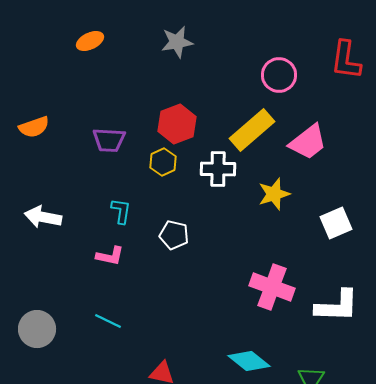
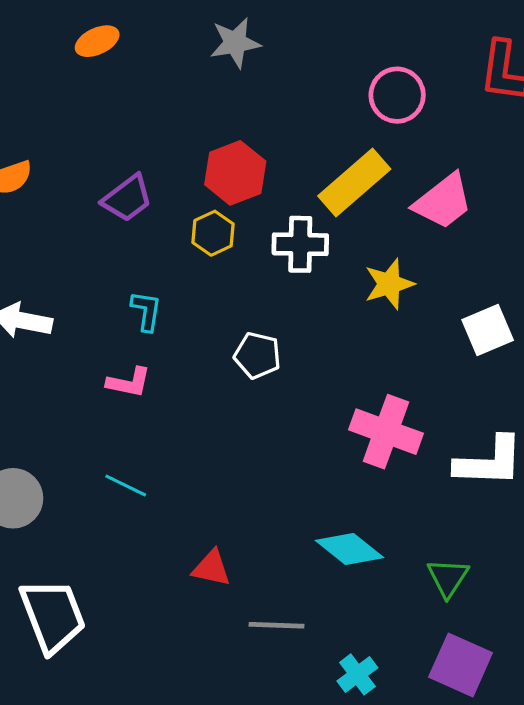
purple trapezoid: (109, 140) -> (127, 198), turned -40
white pentagon: (174, 235) -> (257, 355), moved

